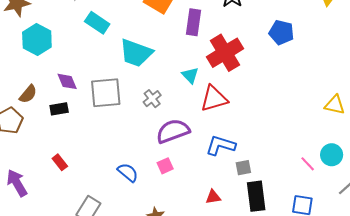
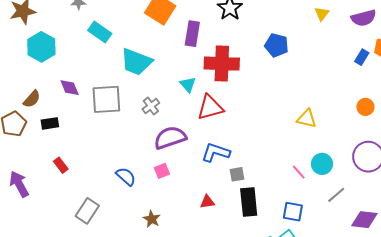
red cross: (225, 53) -> (222, 64), turned 32
yellow triangle: (335, 105) -> (307, 119), moved
black rectangle: (59, 109) -> (50, 123), moved

